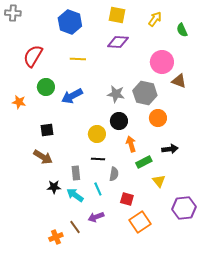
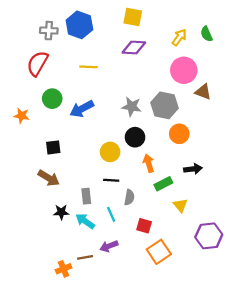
gray cross: (13, 13) -> (49, 31), moved
yellow arrow: (155, 19) -> (179, 37), moved
brown line: (75, 227) -> (85, 257), turned -64

